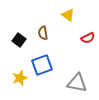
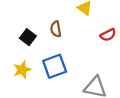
yellow star: (20, 78) -> (22, 70), moved

